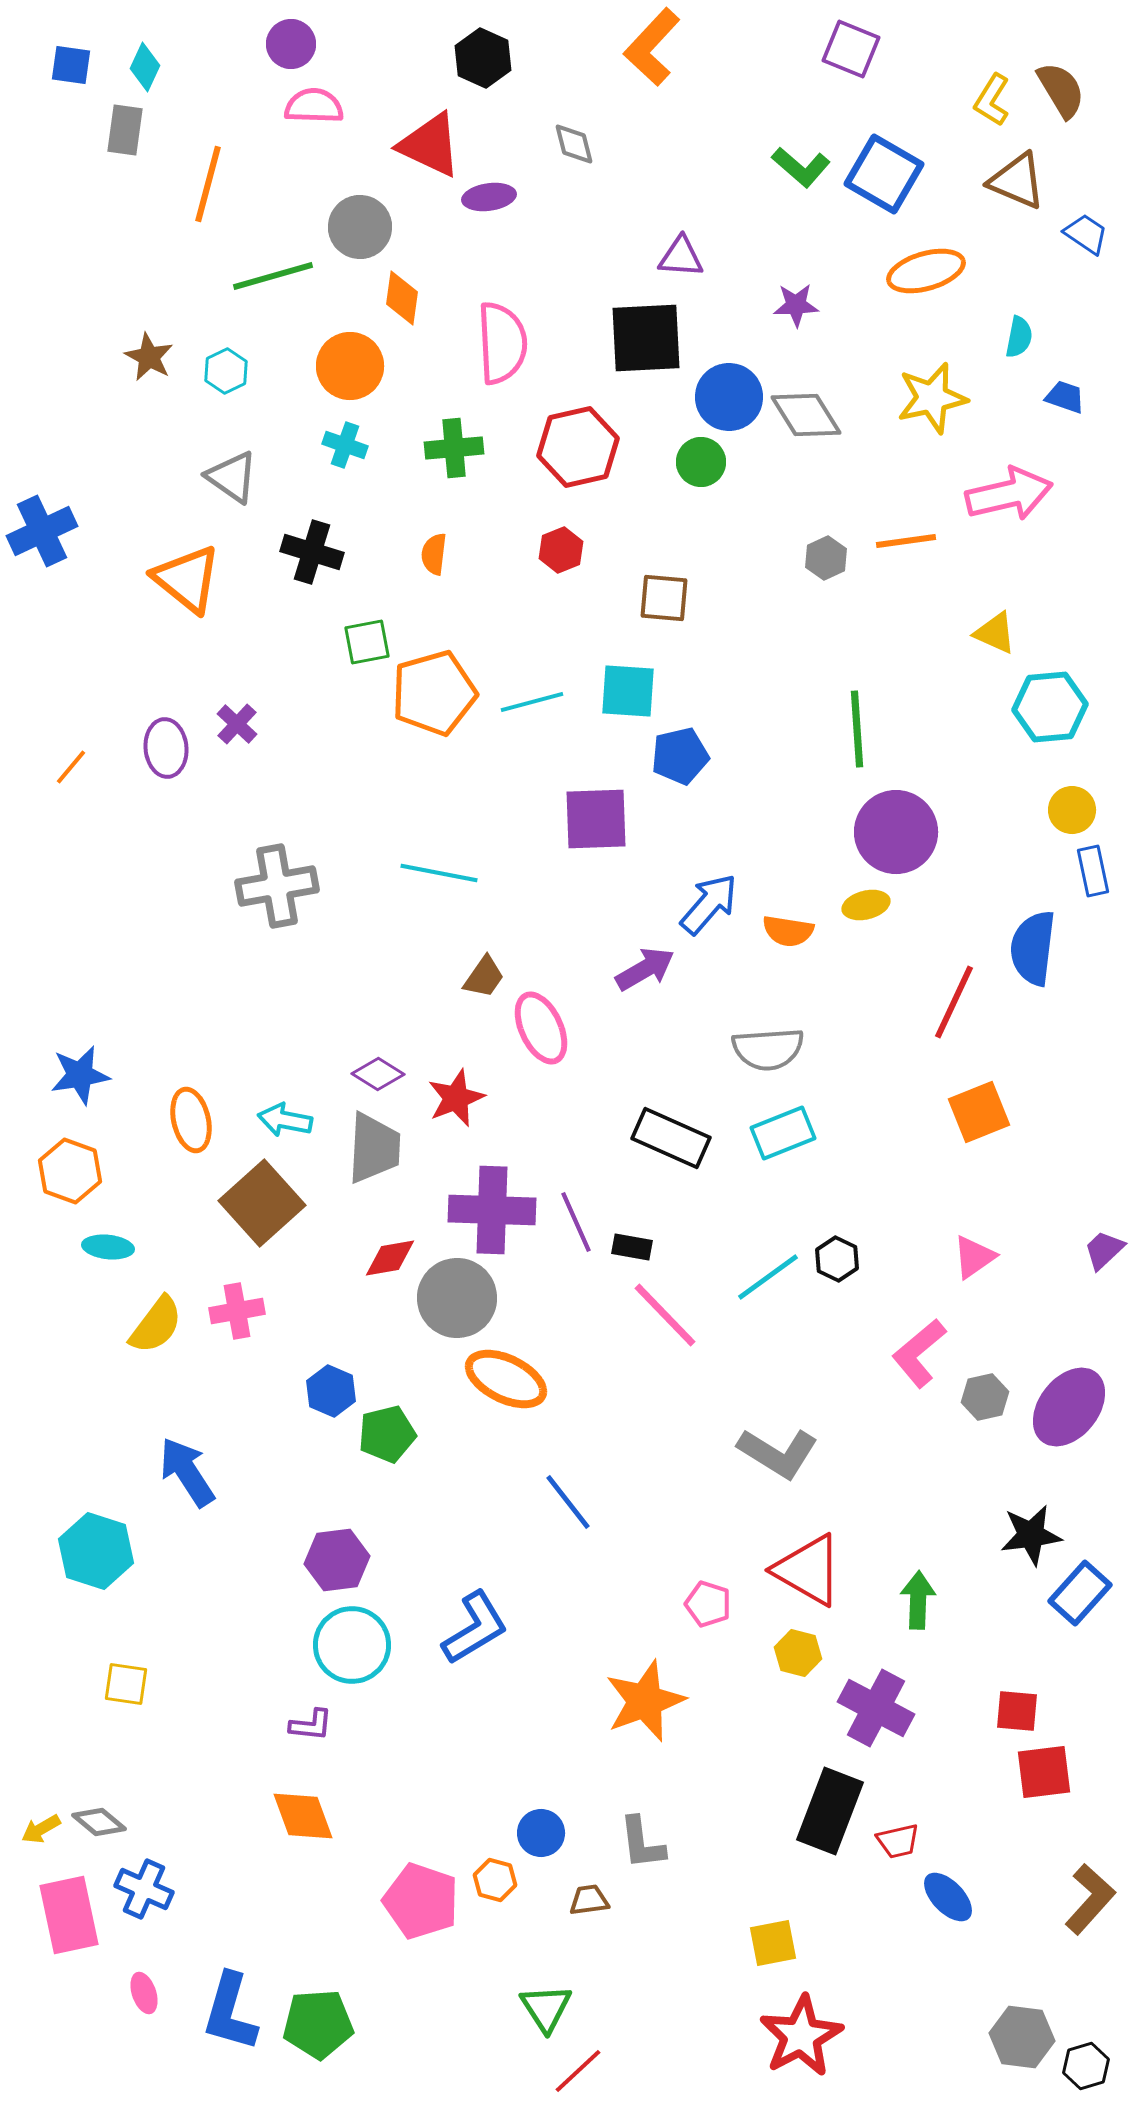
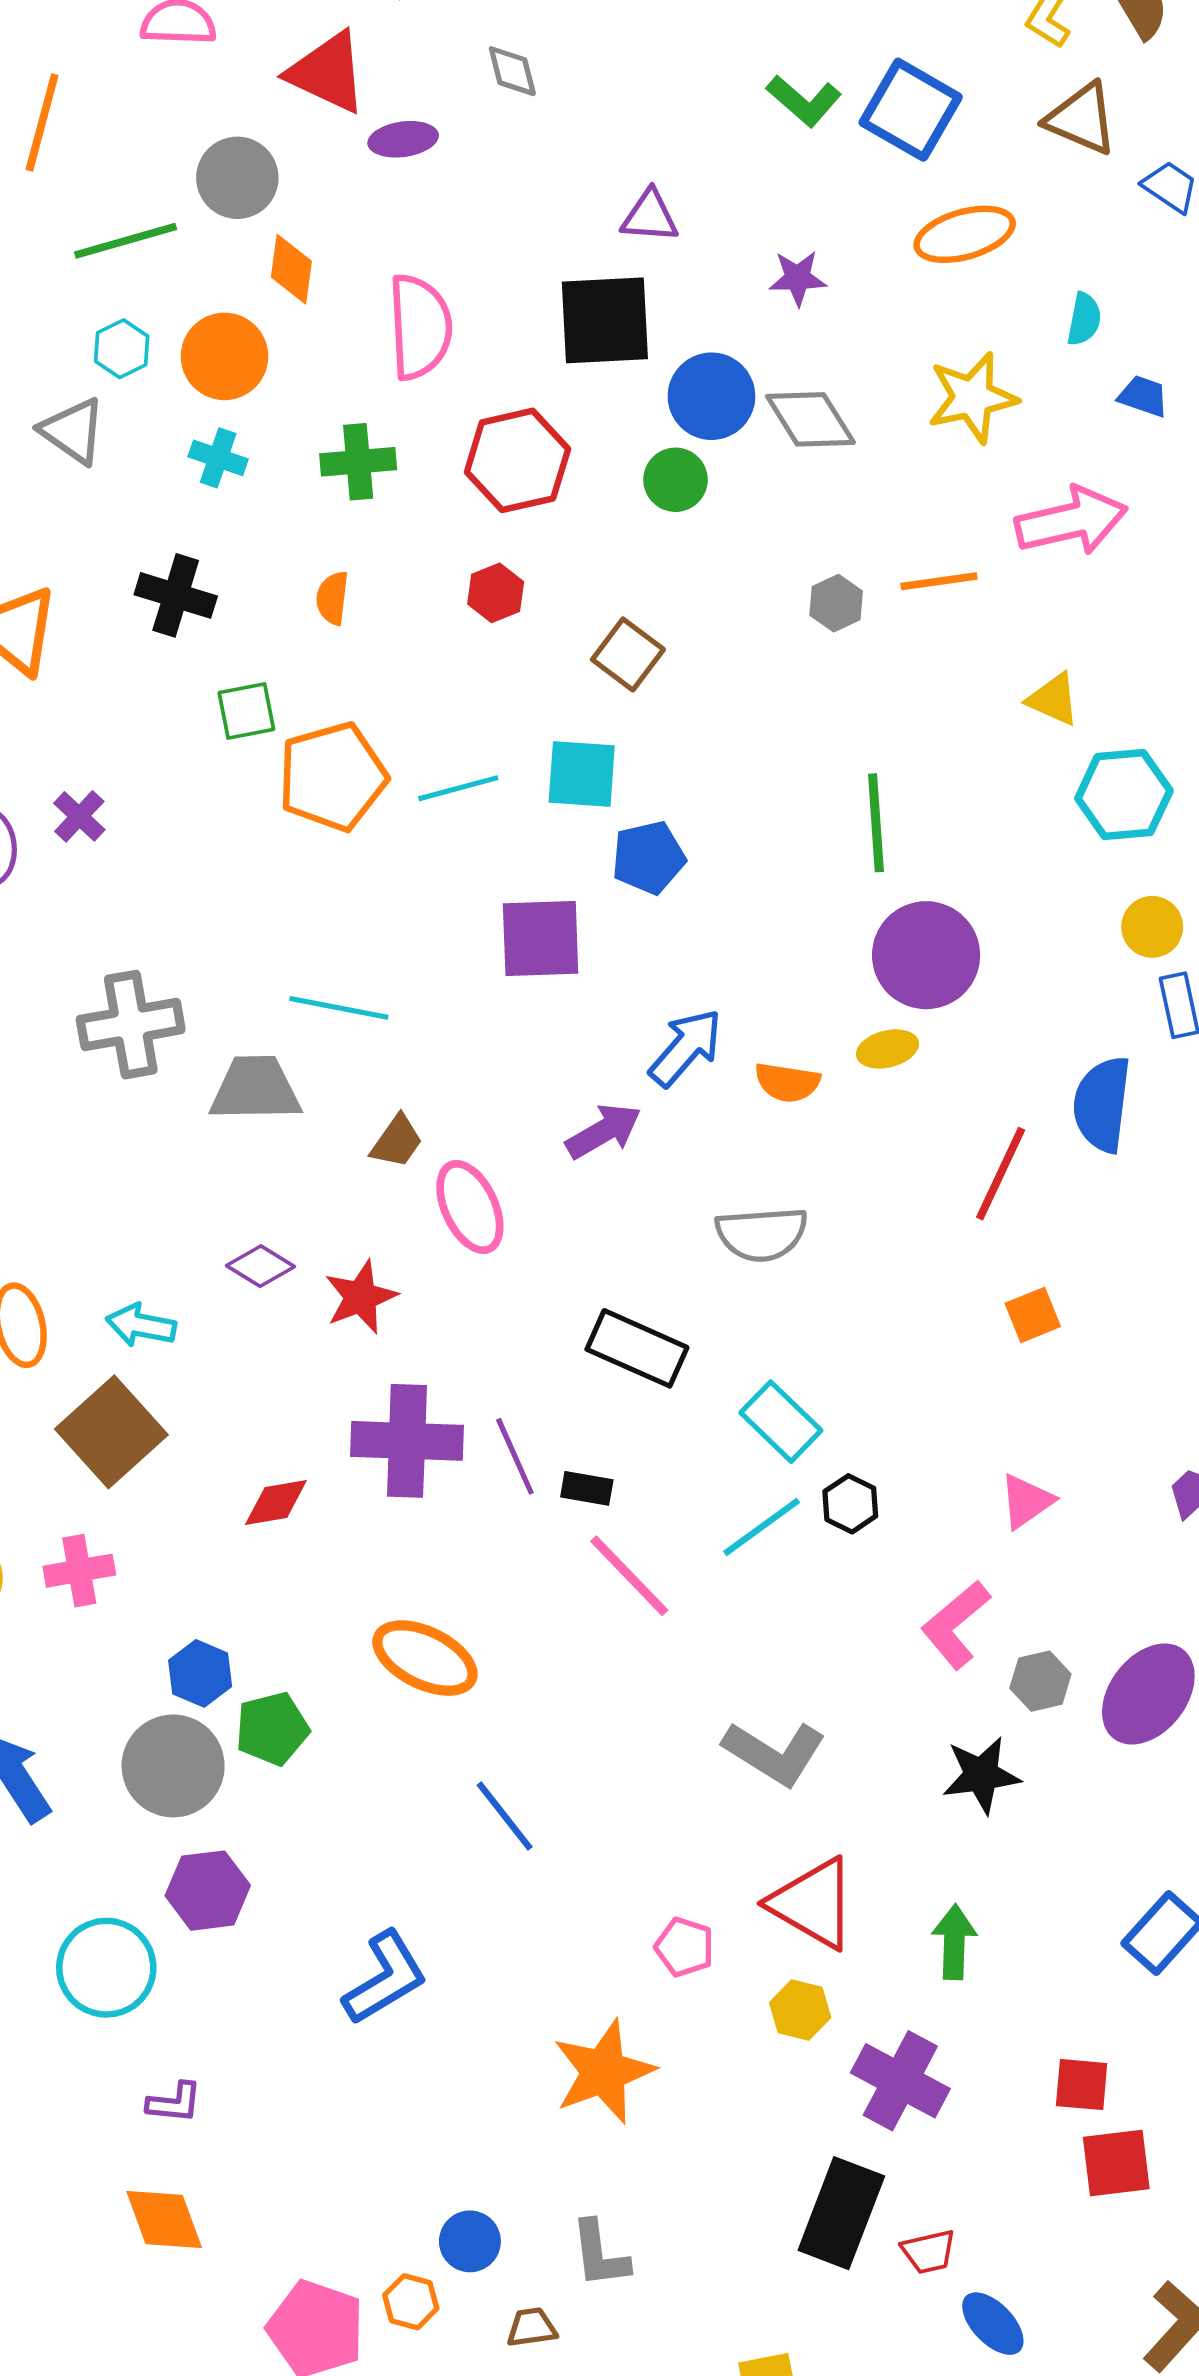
cyan hexagon: (226, 371) -> (122, 349), moved
gray triangle: (232, 477) -> (73, 431), moved
brown square: (664, 598) -> (628, 654), turned 32
orange square: (979, 1112) -> (1033, 1315), size x0.7
cyan rectangle: (783, 1133) -> (781, 1422), moved, turned 66
gray trapezoid: (374, 1148) -> (255, 1089), moved, turned -94
gray circle: (457, 1298) -> (173, 1766), moved
black star: (1031, 1535) -> (981, 1775), moved
cyan circle: (352, 1645) -> (106, 1968), moved

